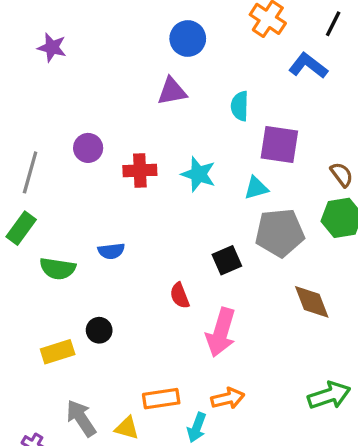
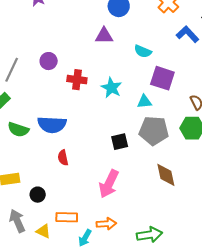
cyan semicircle: (240, 106) -> (143, 51), turned -78
blue semicircle: (111, 251) -> (52, 125), size x1.8
red semicircle: (180, 296) -> (63, 158), moved
black circle: (99, 330) -> (38, 195), moved
green arrow: (329, 395) -> (149, 235), moved

